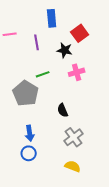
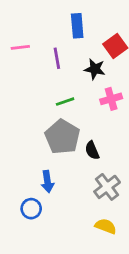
gray pentagon: (26, 93) -> (62, 137), moved
blue circle: (29, 153) -> (31, 209), moved

